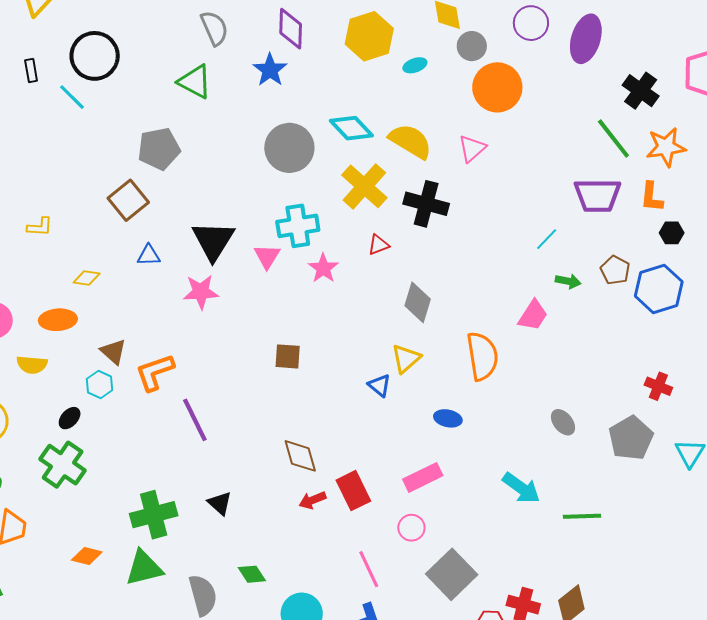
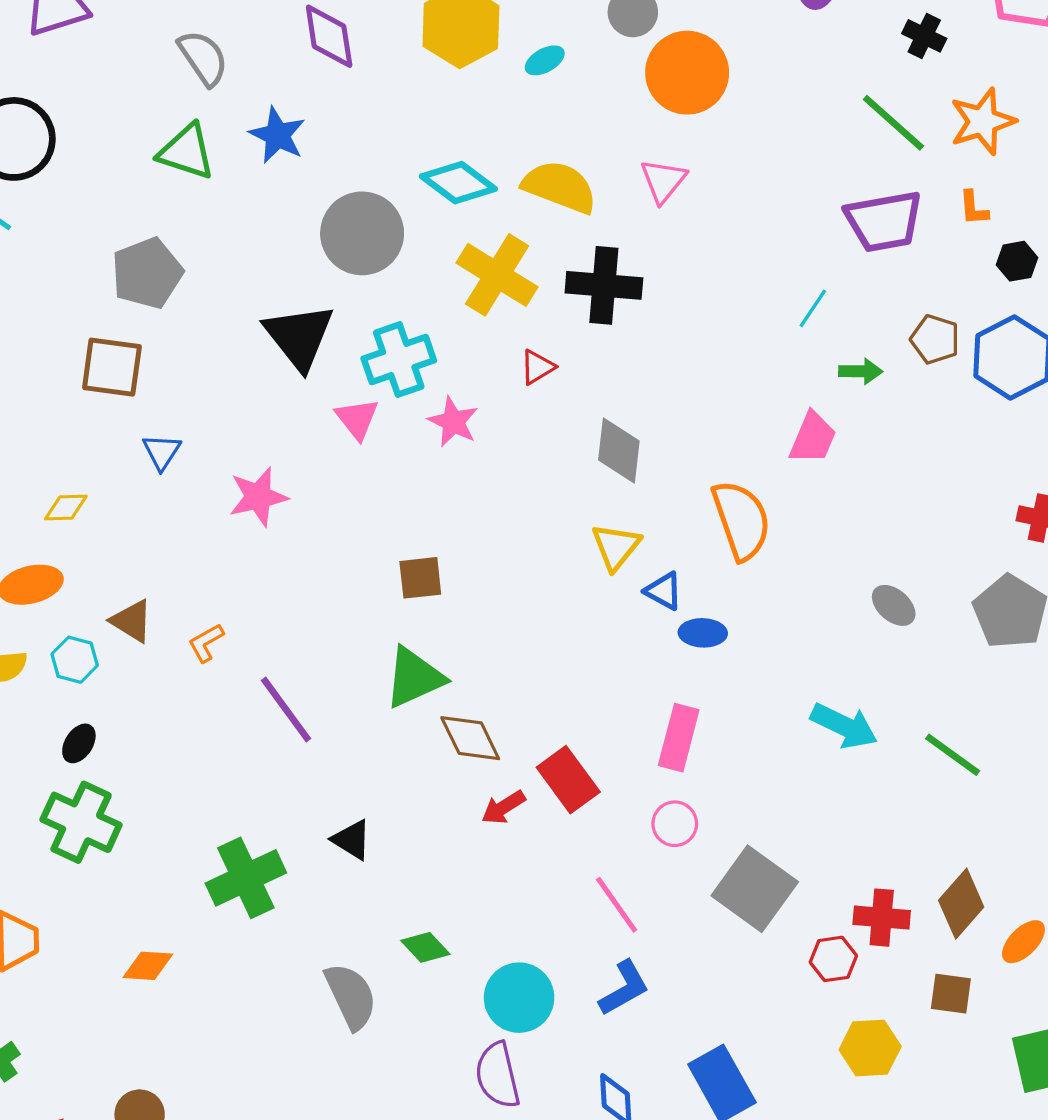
blue star: (270, 70) -> (277, 135), moved
black cross: (641, 91) -> (924, 36), size x0.7
orange L-shape: (652, 197) -> (974, 208), size x0.7
brown square: (128, 200) -> (112, 367), turned -33
black triangle: (213, 241) -> (299, 337), moved
blue triangle: (149, 255) -> (162, 452), turned -45
orange L-shape: (155, 372) -> (206, 643), size x0.6
cyan hexagon: (100, 385) -> (75, 660), moved
blue triangle: (379, 385) -> (664, 591), moved
pink rectangle: (423, 477) -> (679, 738), turned -39
green line: (582, 516) -> (953, 755), turned 48
green triangle: (144, 568) -> (414, 678), moved

